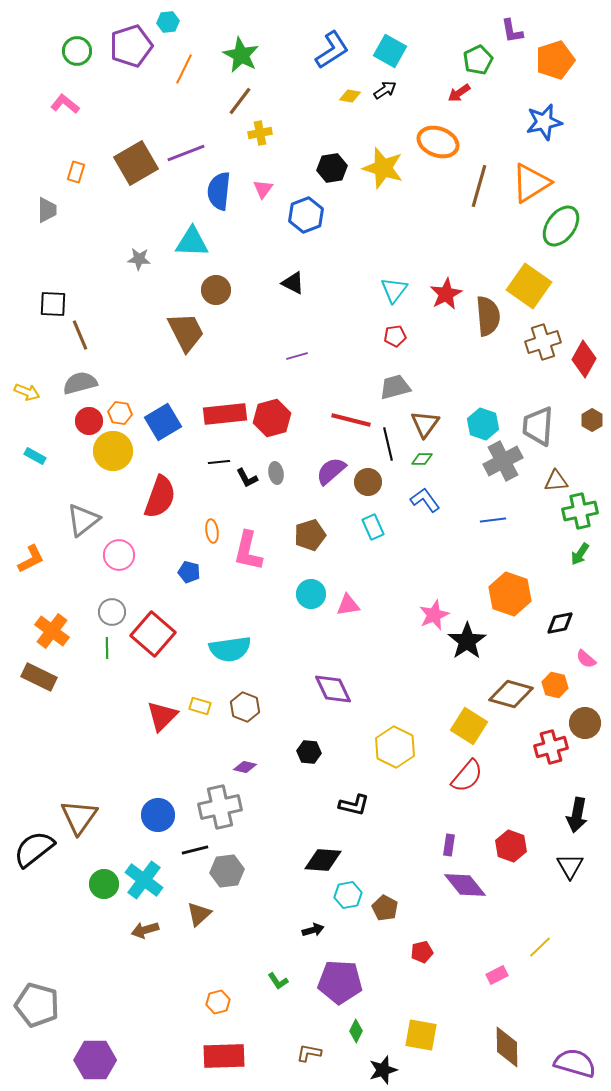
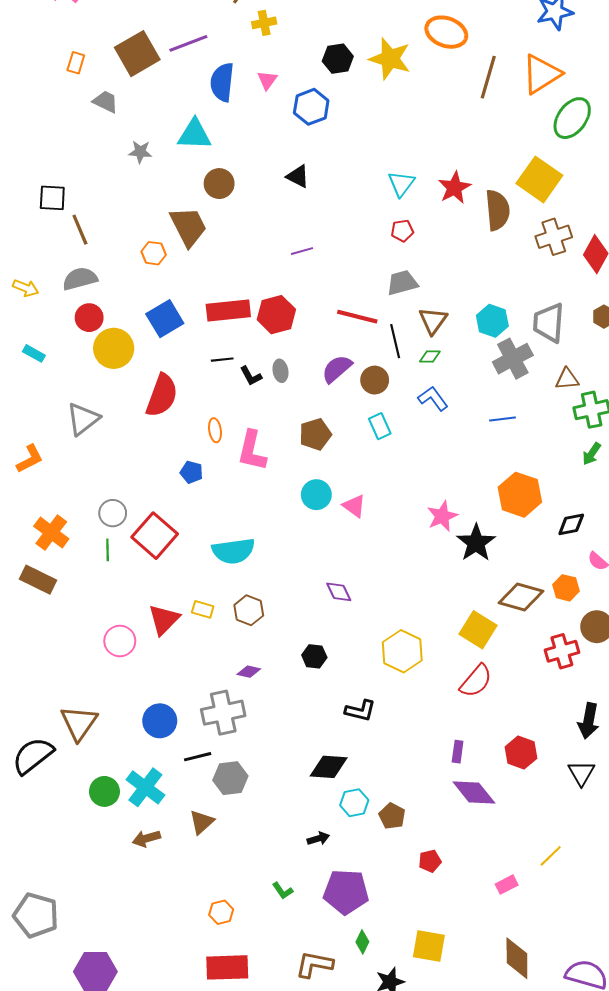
gray trapezoid: (47, 210) -> (105, 102), moved, turned -64
orange hexagon: (120, 413) -> (154, 253), moved
pink circle: (119, 555) -> (120, 641), moved
pink triangle: (348, 605) -> (354, 506), turned 45
purple diamond: (333, 689) -> (339, 592), size x0.7
brown L-shape: (309, 1053) -> (314, 964), size x1.5

